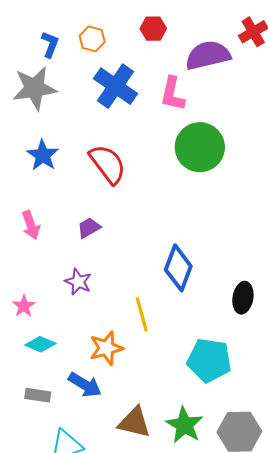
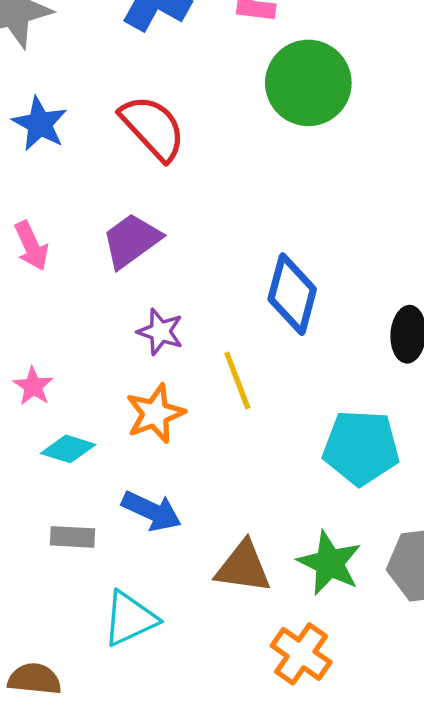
purple trapezoid: (89, 228) -> (131, 241), size x1.5
purple star: (78, 282) -> (160, 332), moved
orange star: (106, 348) -> (155, 414), moved

